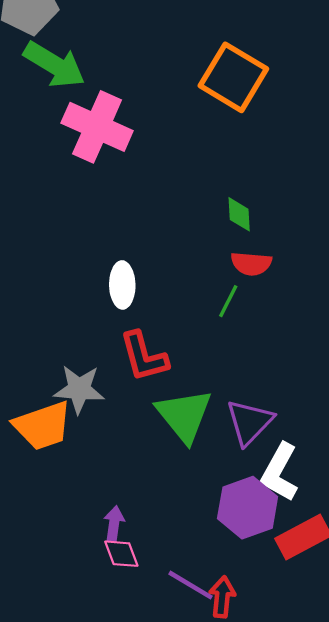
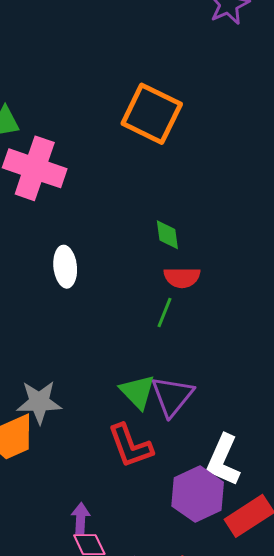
white ellipse: (122, 285) -> (65, 267), moved
red L-shape: (144, 357) -> (130, 446), moved
green triangle: (184, 415) -> (138, 392), moved, size x0.7
purple triangle: (249, 422) -> (172, 396), moved

